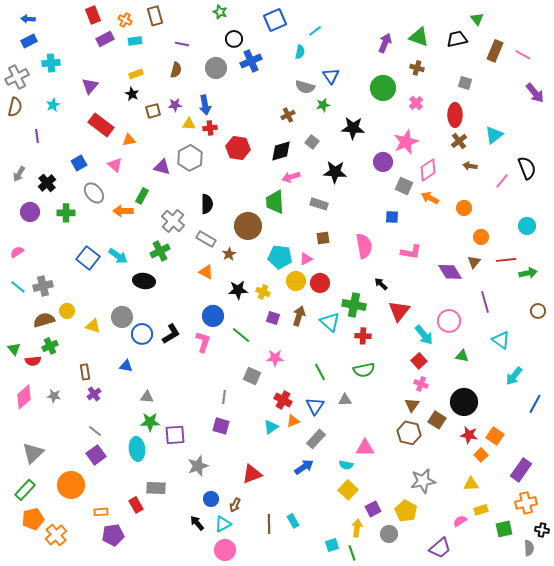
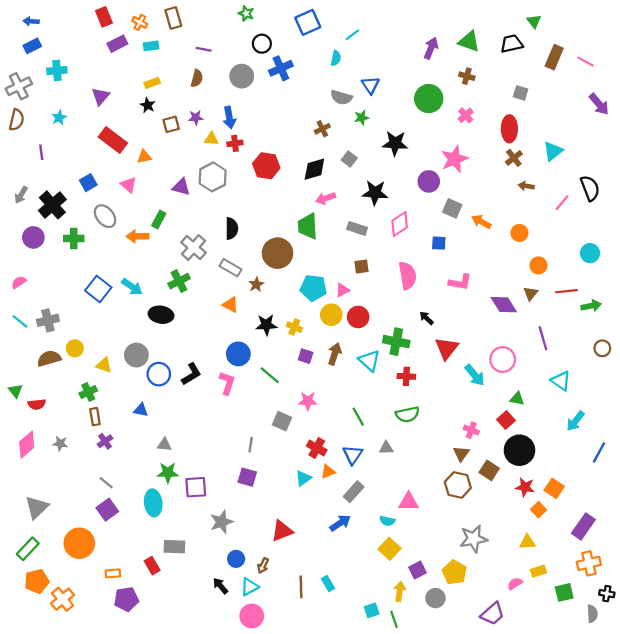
pink diamond: (428, 170) -> (400, 224), moved
black cross: (47, 183) -> (52, 205), size x1.4
green cross: (50, 346) -> (88, 392), moved
red square: (419, 361) -> (506, 420), moved

